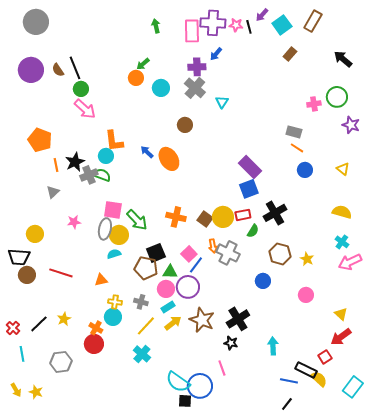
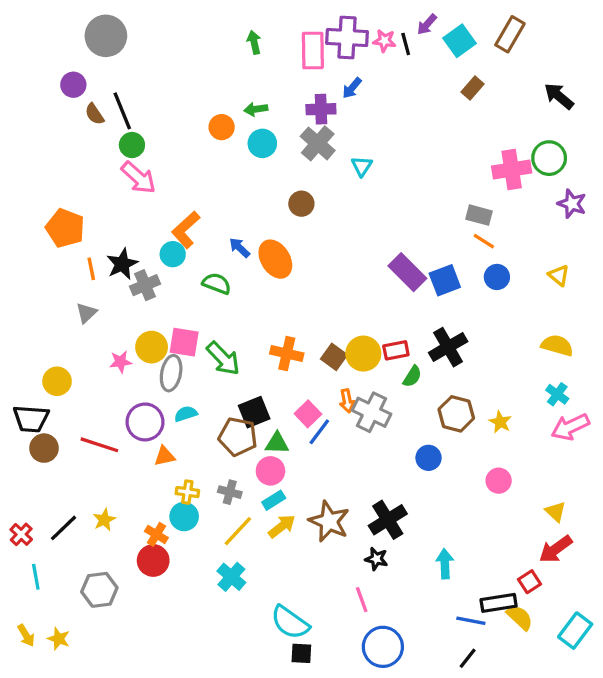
gray circle: (36, 22) -> (106, 36), moved
green arrow: (143, 64) -> (256, 109), moved, turned 32
purple circle: (31, 70) -> (73, 85), moved, size x0.6
pink cross: (314, 104) -> (512, 169), size x1.6
orange L-shape: (114, 141) -> (186, 230), turned 55
green semicircle: (102, 175) -> (217, 284), moved
blue square: (249, 189) -> (445, 280), moved
yellow circle: (119, 235) -> (152, 347), moved
purple circle: (188, 287) -> (145, 422), moved
black rectangle: (306, 370) -> (499, 603), turned -35
blue circle: (200, 386) -> (383, 647), moved

